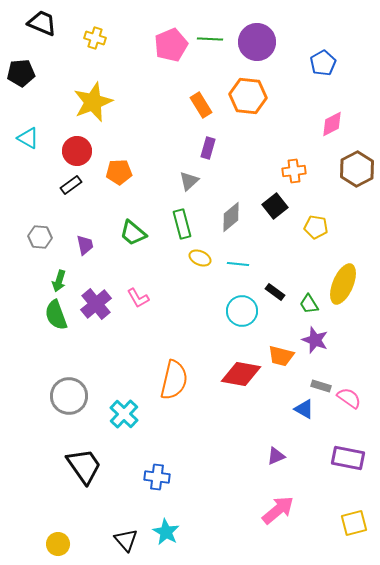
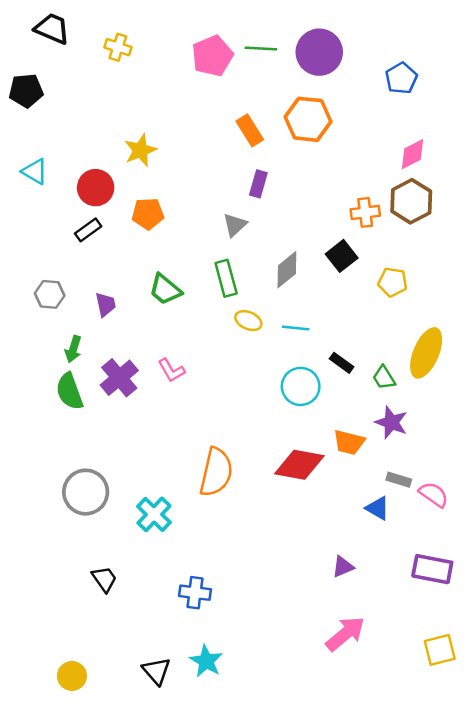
yellow star: (93, 102) -> (140, 150), moved, size x0.7
brown hexagon: (357, 169) -> (411, 201), moved
black trapezoid: (84, 466) -> (104, 579), size x0.6

